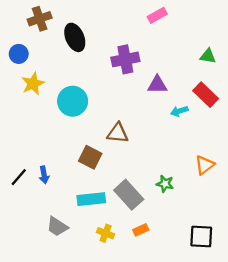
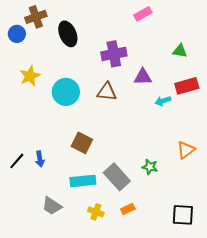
blue circle: (19, 54) -> (17, 34), moved
green triangle: (208, 56) -> (180, 51), moved
red rectangle: (206, 95) -> (187, 86), turned -60
brown triangle: (118, 133) -> (107, 92), moved

